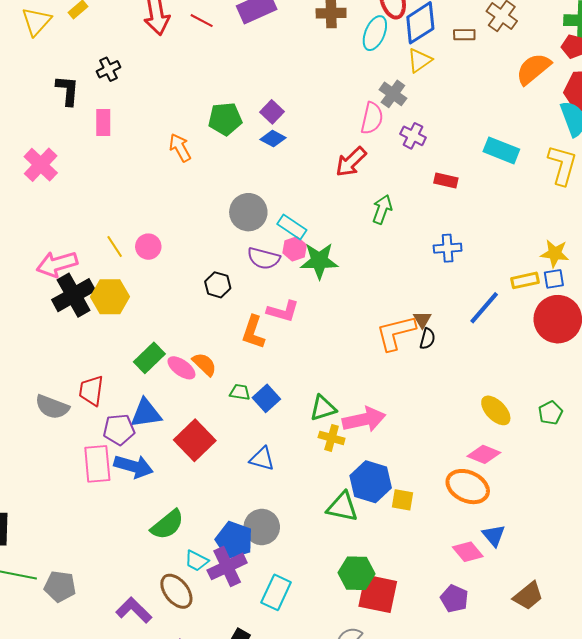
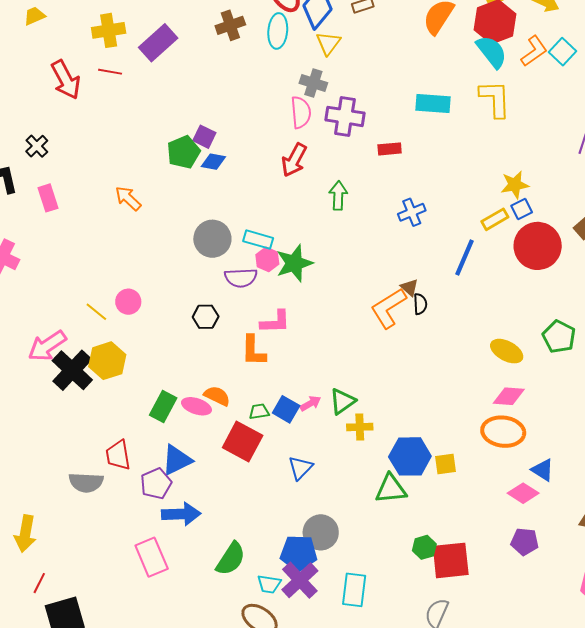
green pentagon: (225, 119) -> (184, 152), moved
purple cross: (413, 136) -> (345, 116), size x1.5
green pentagon: (550, 413) -> (559, 337), size x1.4
pink arrow: (364, 420) -> (310, 403), moved, size x0.5
red square: (195, 440) -> (243, 441), moved
blue triangle: (262, 459) -> (300, 468), turned -44
pink rectangle: (97, 464) -> (152, 557), moved
green hexagon: (356, 573) -> (424, 547), size x0.7

